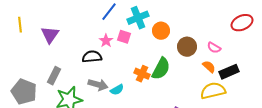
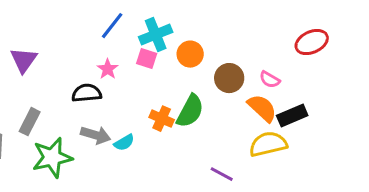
pink square: (124, 37) -> (147, 59), moved
orange semicircle: (209, 67) -> (262, 108), size x1.5

